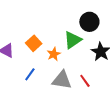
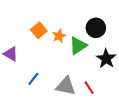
orange square: (34, 43) -> (39, 30), moved
orange star: (54, 54) -> (59, 36), moved

